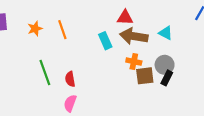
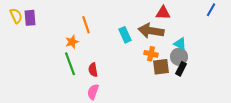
red triangle: (125, 18) -> (163, 13), moved
orange star: (35, 29) -> (72, 42), moved
cyan triangle: (166, 33) -> (180, 44), moved

